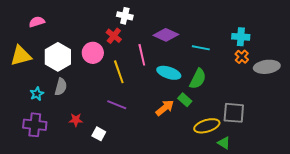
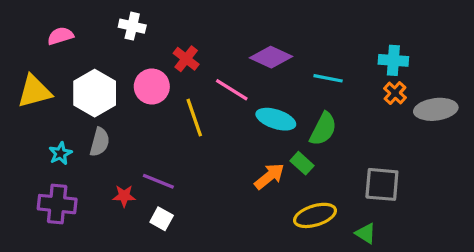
white cross: (125, 16) -> (132, 26), moved
pink line: (142, 55) -> (232, 90), turned -45
purple line: (117, 105) -> (158, 181), moved
yellow ellipse: (207, 126) -> (315, 215), moved

